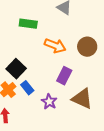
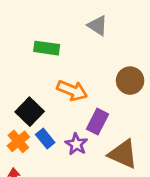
orange arrow: (55, 46) -> (72, 90), moved
purple star: (49, 102) -> (76, 144), moved

